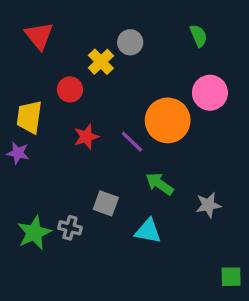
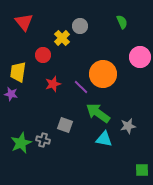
pink circle: (210, 93) -> (140, 57), moved
green arrow: (159, 184) -> (98, 113), size x1.4
cyan triangle: (148, 231) -> (104, 139), moved

